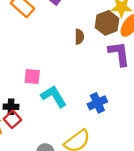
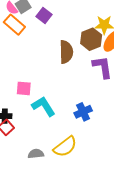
brown semicircle: (79, 37) -> (66, 52), size x1.6

